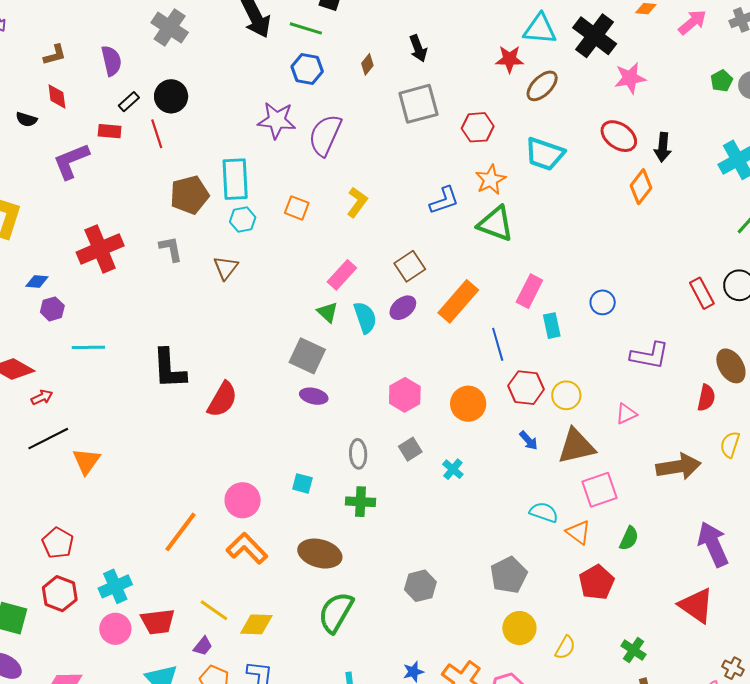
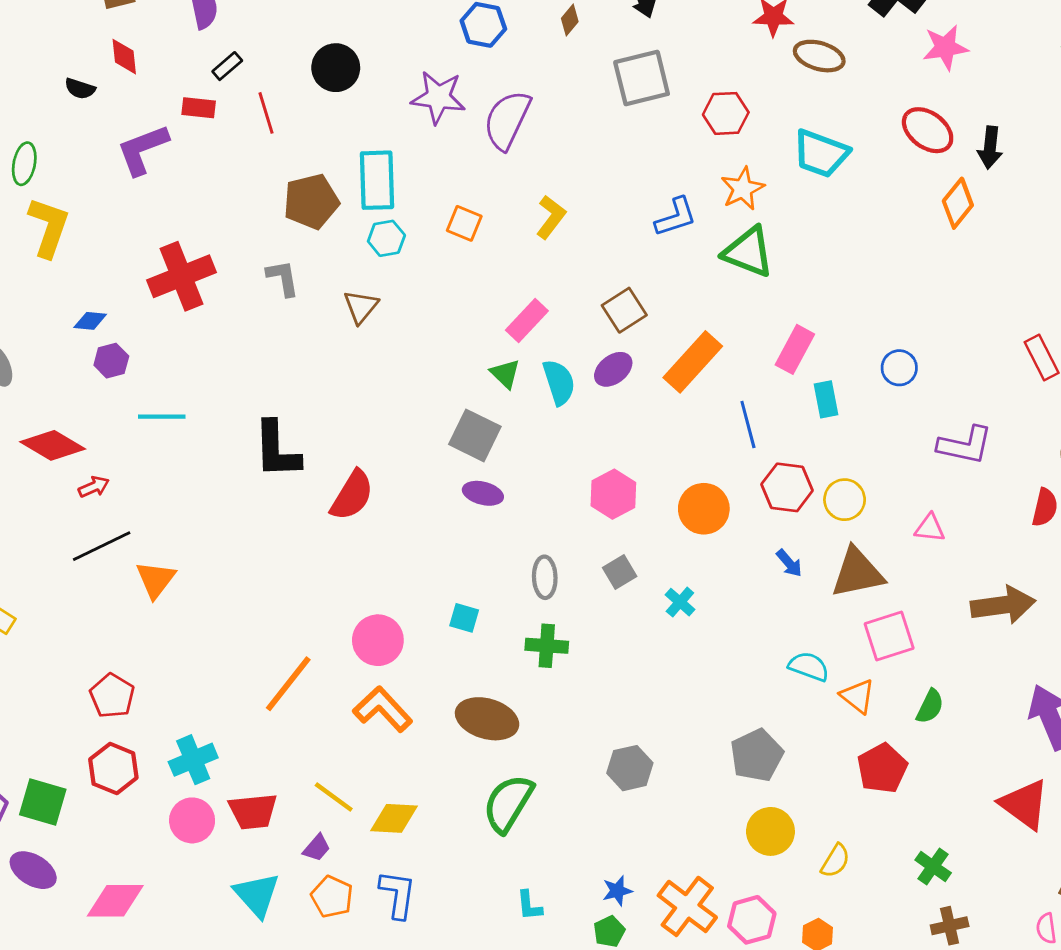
brown ellipse: (542, 86) -> (819, 56), turned 60
black circle: (171, 96) -> (336, 68), moved
pink triangle: (626, 414) -> (930, 528), turned 30

